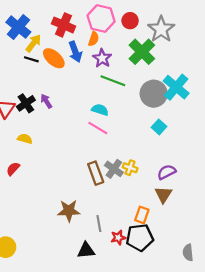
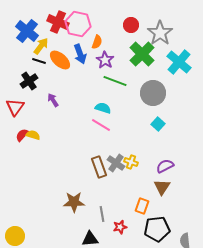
pink hexagon: (101, 19) -> (78, 24), moved
red cross: (63, 25) -> (58, 22), moved
cyan cross: (176, 87) -> (179, 62), moved
black cross: (26, 103) -> (29, 81), moved
red semicircle: (13, 169) -> (22, 135), moved
black pentagon: (140, 237) -> (157, 229), moved

